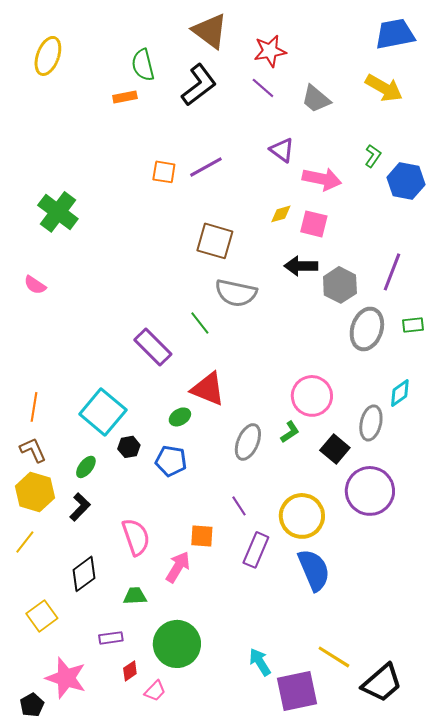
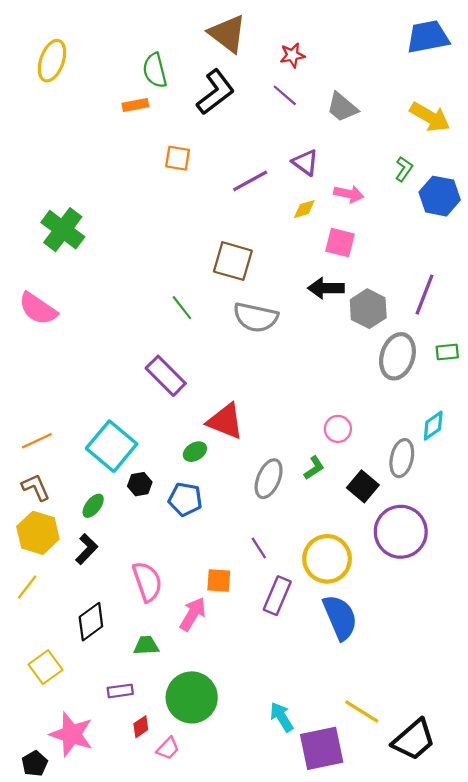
red star: (270, 51) -> (292, 55), size x0.7
yellow arrow: (384, 88) -> (430, 117), moved
purple line: (206, 167) -> (250, 181), moved
orange square: (164, 172) -> (178, 158), moved
pink arrow: (322, 179) -> (349, 194), size x0.7
yellow diamond: (281, 214) -> (304, 209), moved
pink semicircle: (35, 285) -> (38, 309), size x1.6
green line: (200, 323) -> (182, 308), moved
pink circle: (312, 396) -> (338, 429), size x0.6
orange line: (34, 407) -> (37, 441), turned 56

